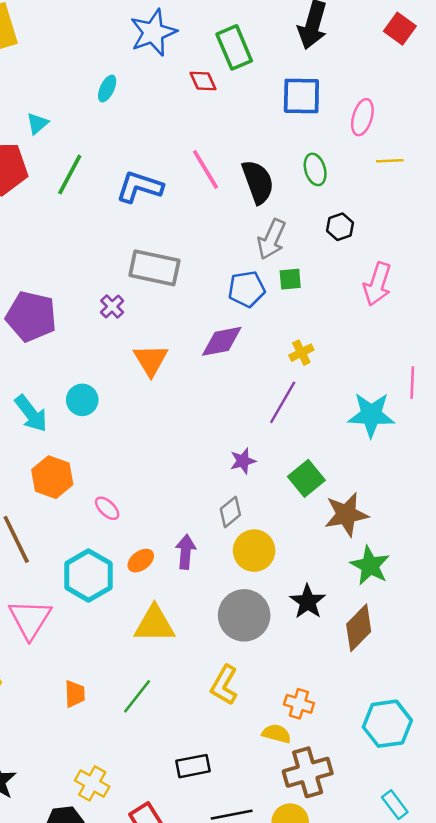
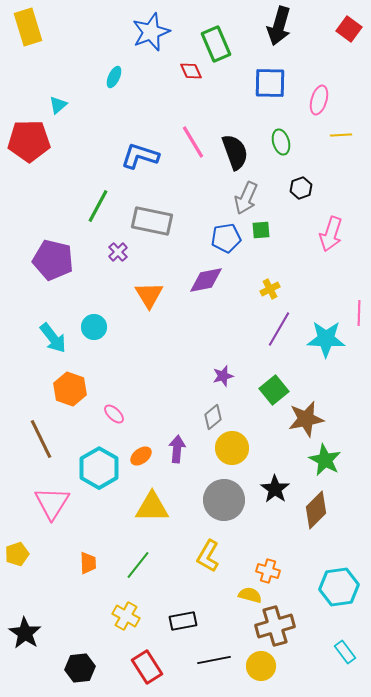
green line: (70, 174) -> (98, 206), moved
purple line: (283, 402) -> (279, 329), moved
yellow cross: (92, 783) -> (126, 616), moved

